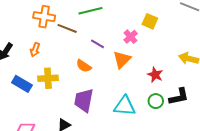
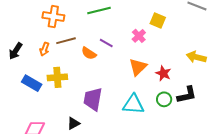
brown line: (67, 28) -> (66, 41), moved, turned -36
orange triangle: (122, 60) -> (138, 67), moved
orange semicircle: (84, 66) -> (89, 53), moved

